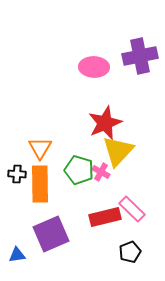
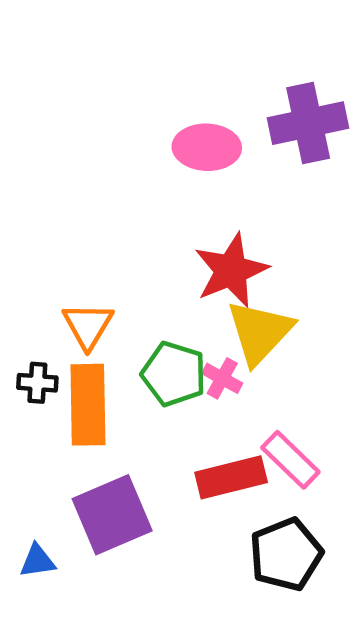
black pentagon: (130, 252) -> (286, 554), size x1.5

